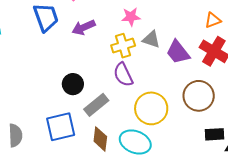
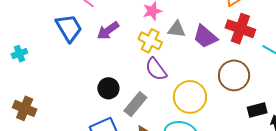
yellow cross: (123, 46) -> (150, 41), turned -35

